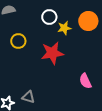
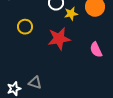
pink semicircle: (85, 81) -> (96, 50), moved

